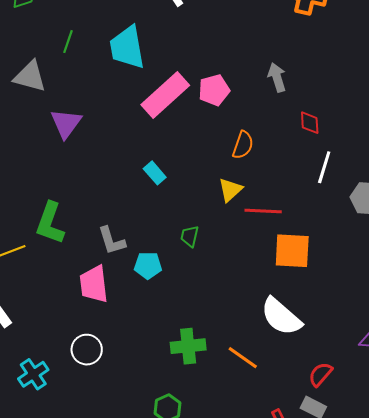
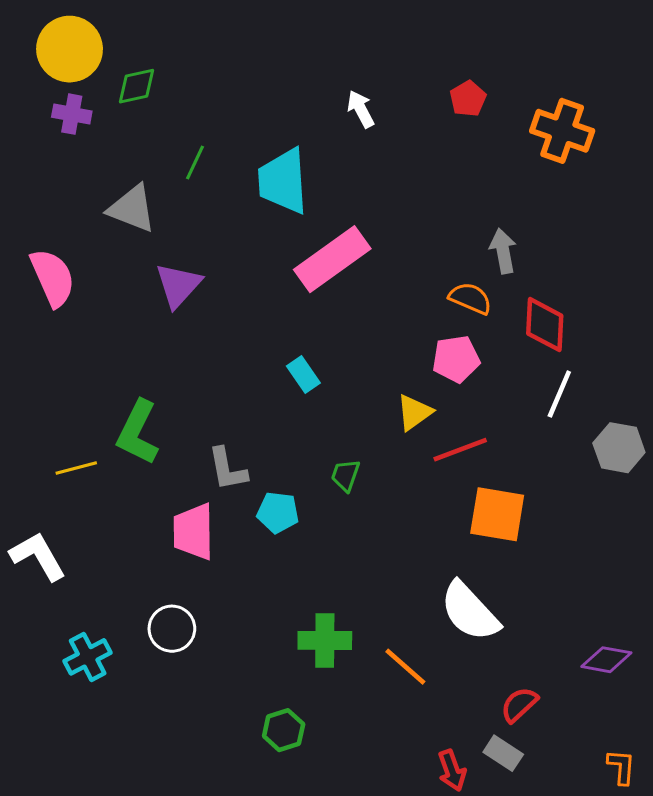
pink pentagon: (214, 90) -> (456, 359), moved
red diamond: (310, 123) -> (545, 325), size x1.5
orange semicircle: (243, 145) -> (470, 298), moved, turned -92
red line: (263, 211) -> (460, 450), turned -30

